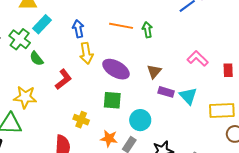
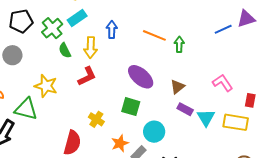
yellow arrow: (86, 53) -> (91, 47), moved
yellow rectangle: (222, 111) -> (236, 122), moved
orange star: (109, 138) -> (120, 143), turned 30

